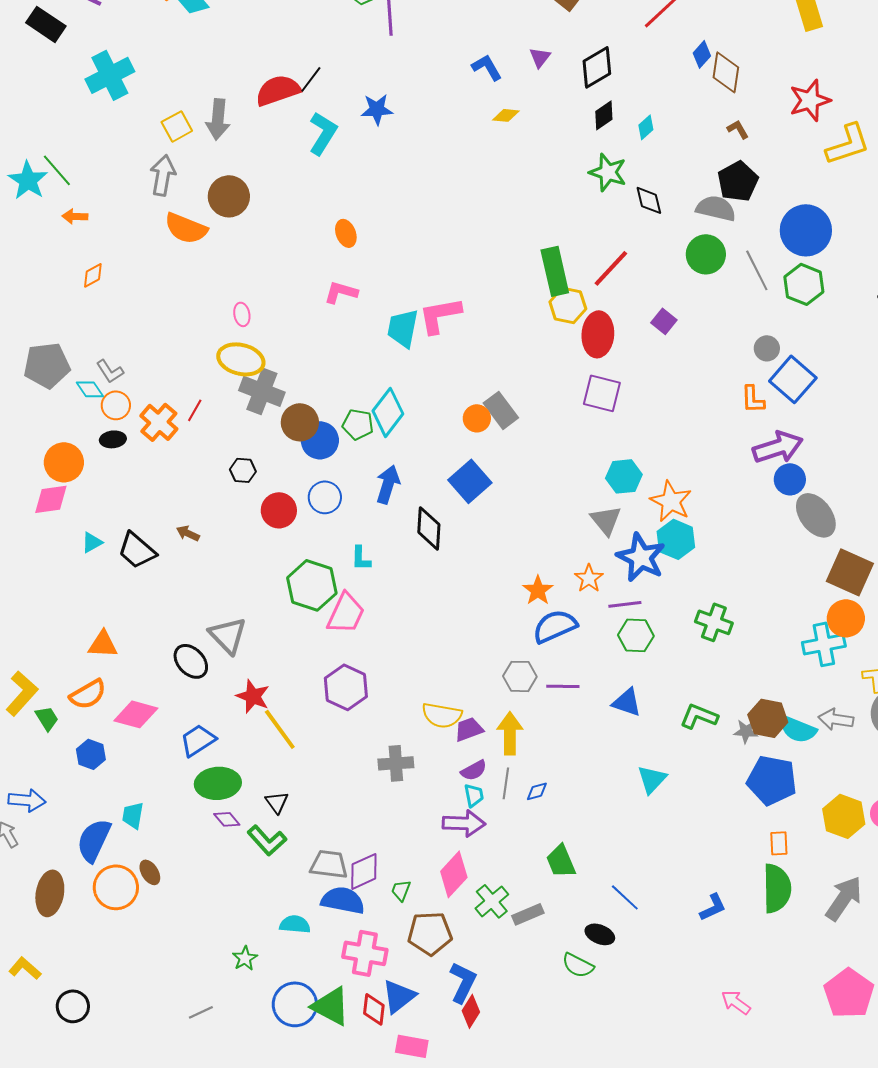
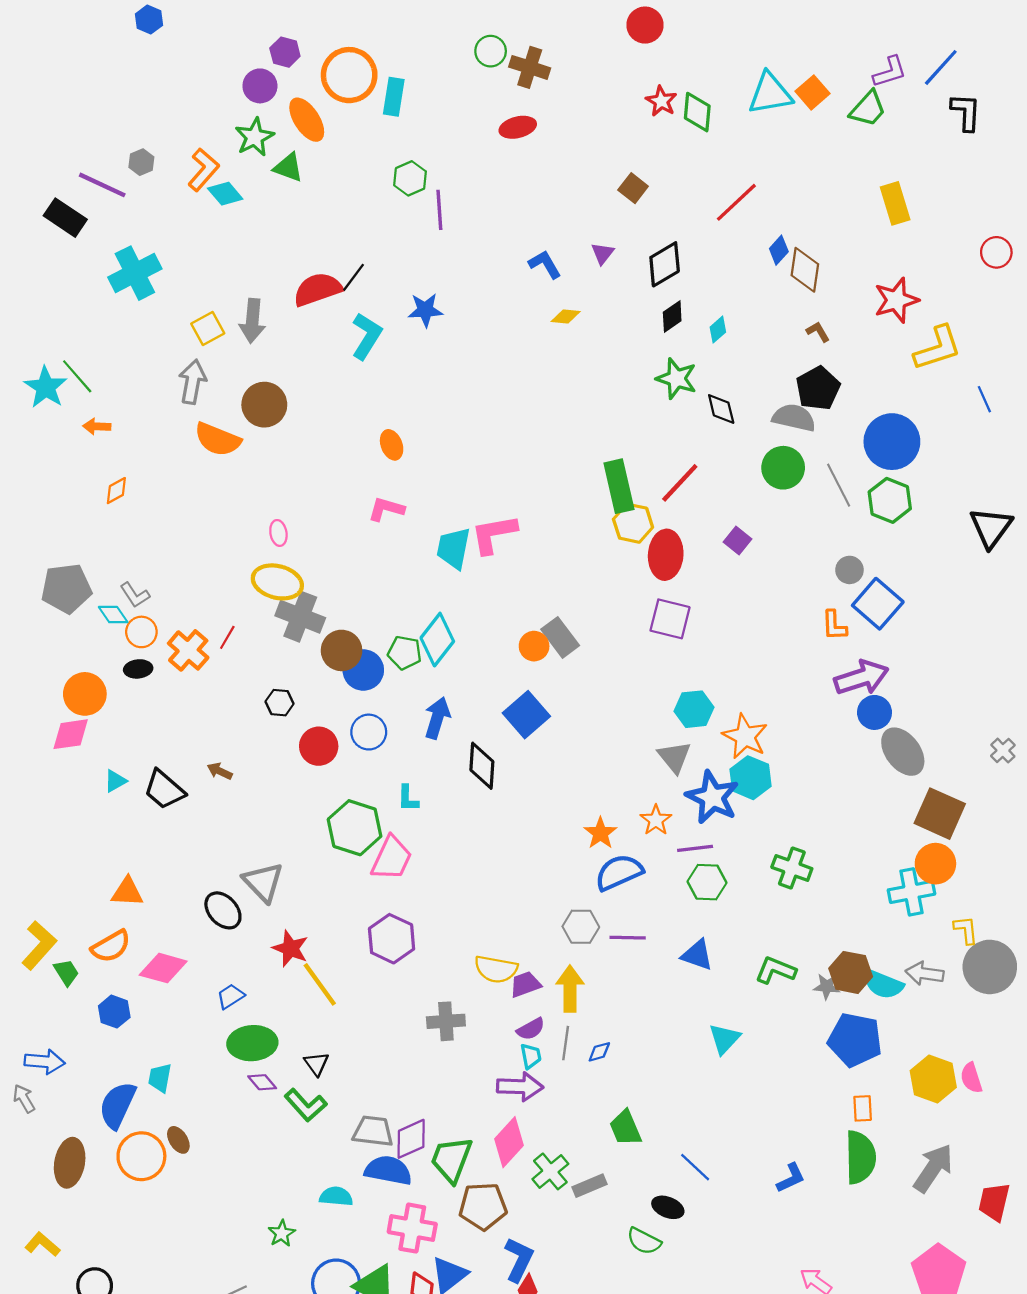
blue trapezoid: (198, 740) -> (231, 996), size x0.7
green trapezoid: (401, 890) -> (451, 1159), size x2.0

